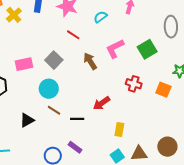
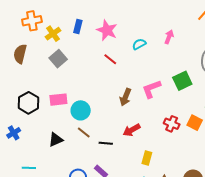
pink L-shape: (115, 49) -> (151, 89), moved
gray square: (54, 60) -> (58, 59), moved
brown arrow: (90, 61) -> (125, 97), moved, turned -132
pink rectangle: (24, 64) -> (58, 100), moved
red cross: (134, 84) -> (172, 124), moved

